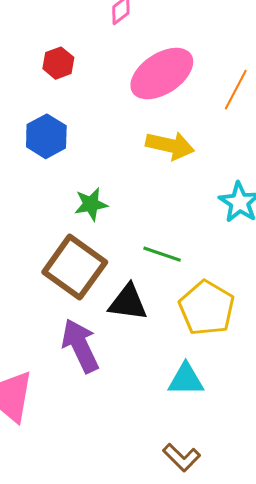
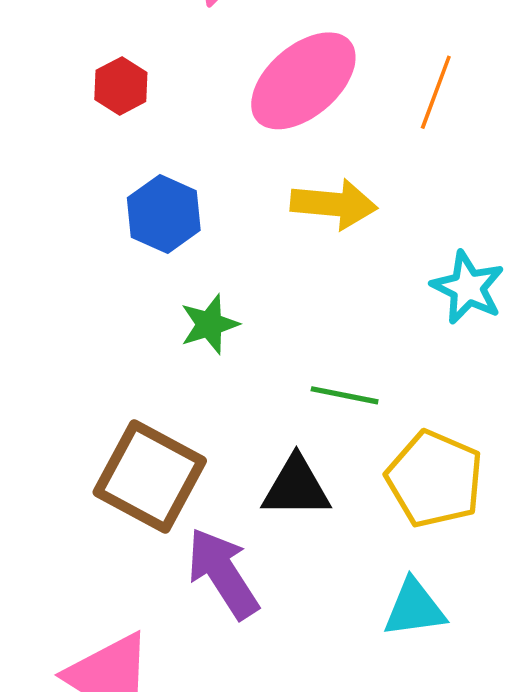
blue hexagon: (46, 136) -> (164, 214), moved
brown square: (75, 267) -> (150, 477), moved

